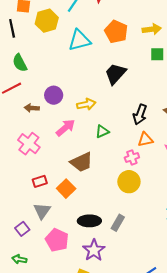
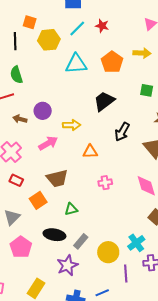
yellow arrow: (152, 29) -> (142, 53), moved
black arrow: (140, 114) -> (122, 132), moved
green triangle: (102, 132) -> (71, 209), moved
orange triangle: (145, 140) -> (90, 152), moved
red rectangle: (40, 181) -> (16, 180), moved, turned 32
yellow circle: (129, 182) -> (108, 252), moved
purple star: (94, 250) -> (67, 265), moved

